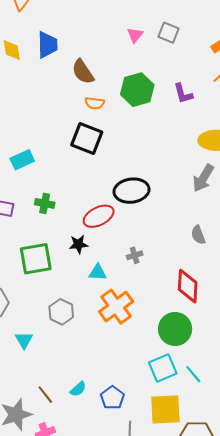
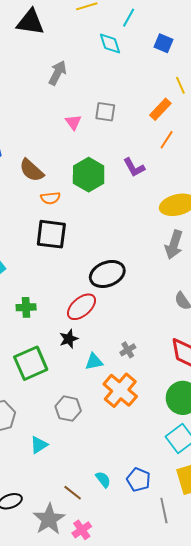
gray cross: (135, 255) -> (128, 350), moved
cyan triangle: (24, 340) -> (39, 445), turned 42
cyan semicircle: (78, 389) -> (103, 479), turned -72

